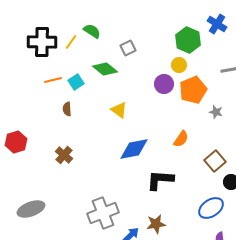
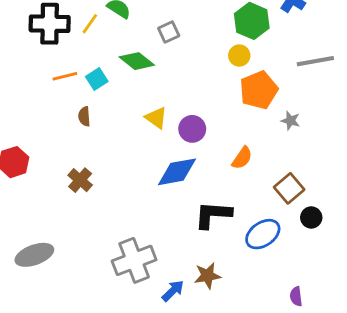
purple circle: (164, 84) -> (192, 129), moved
blue ellipse: (211, 208) -> (263, 234), moved

